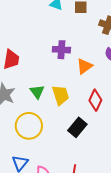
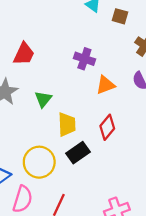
yellow trapezoid: (61, 95) -> (67, 124), moved
yellow circle: (29, 126) -> (39, 162), moved

